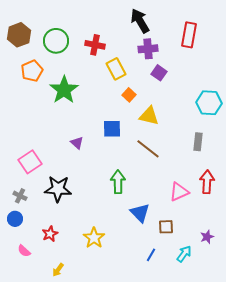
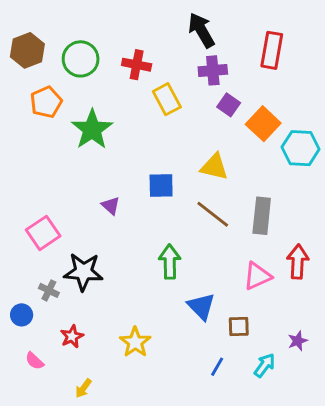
orange square: (129, 95) -> (263, 124), moved, size x1.6
gray rectangle: (198, 142) -> (262, 216), moved, size x1.4
gray cross: (20, 196) -> (49, 290), moved

